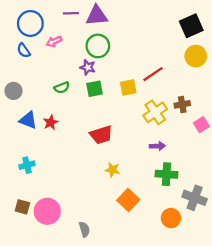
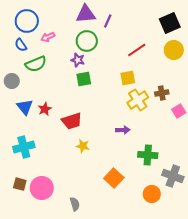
purple line: (71, 13) -> (108, 21), moved, turned -64
red line: (153, 74) -> (137, 50), moved
green semicircle: (62, 88) -> (36, 64), moved, size x1.5
yellow square: (128, 88) -> (128, 78), moved
blue triangle: (28, 120) -> (25, 107), turned 30
red trapezoid: (101, 135) -> (72, 121), moved
purple arrow: (157, 146) -> (123, 130), moved
cyan cross: (27, 165) -> (24, 147), size x1.5
yellow star: (112, 170) -> (83, 146), moved

